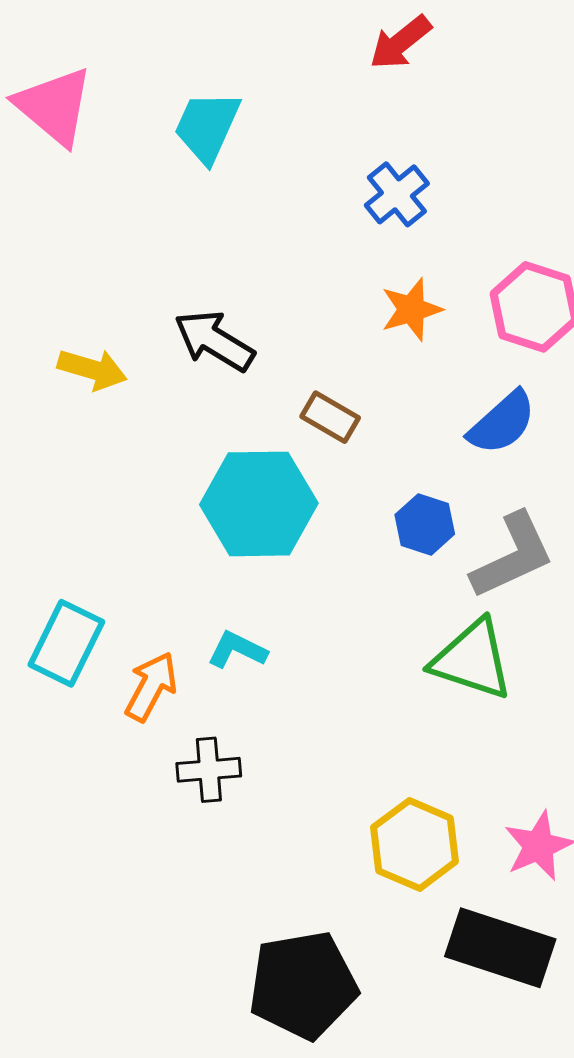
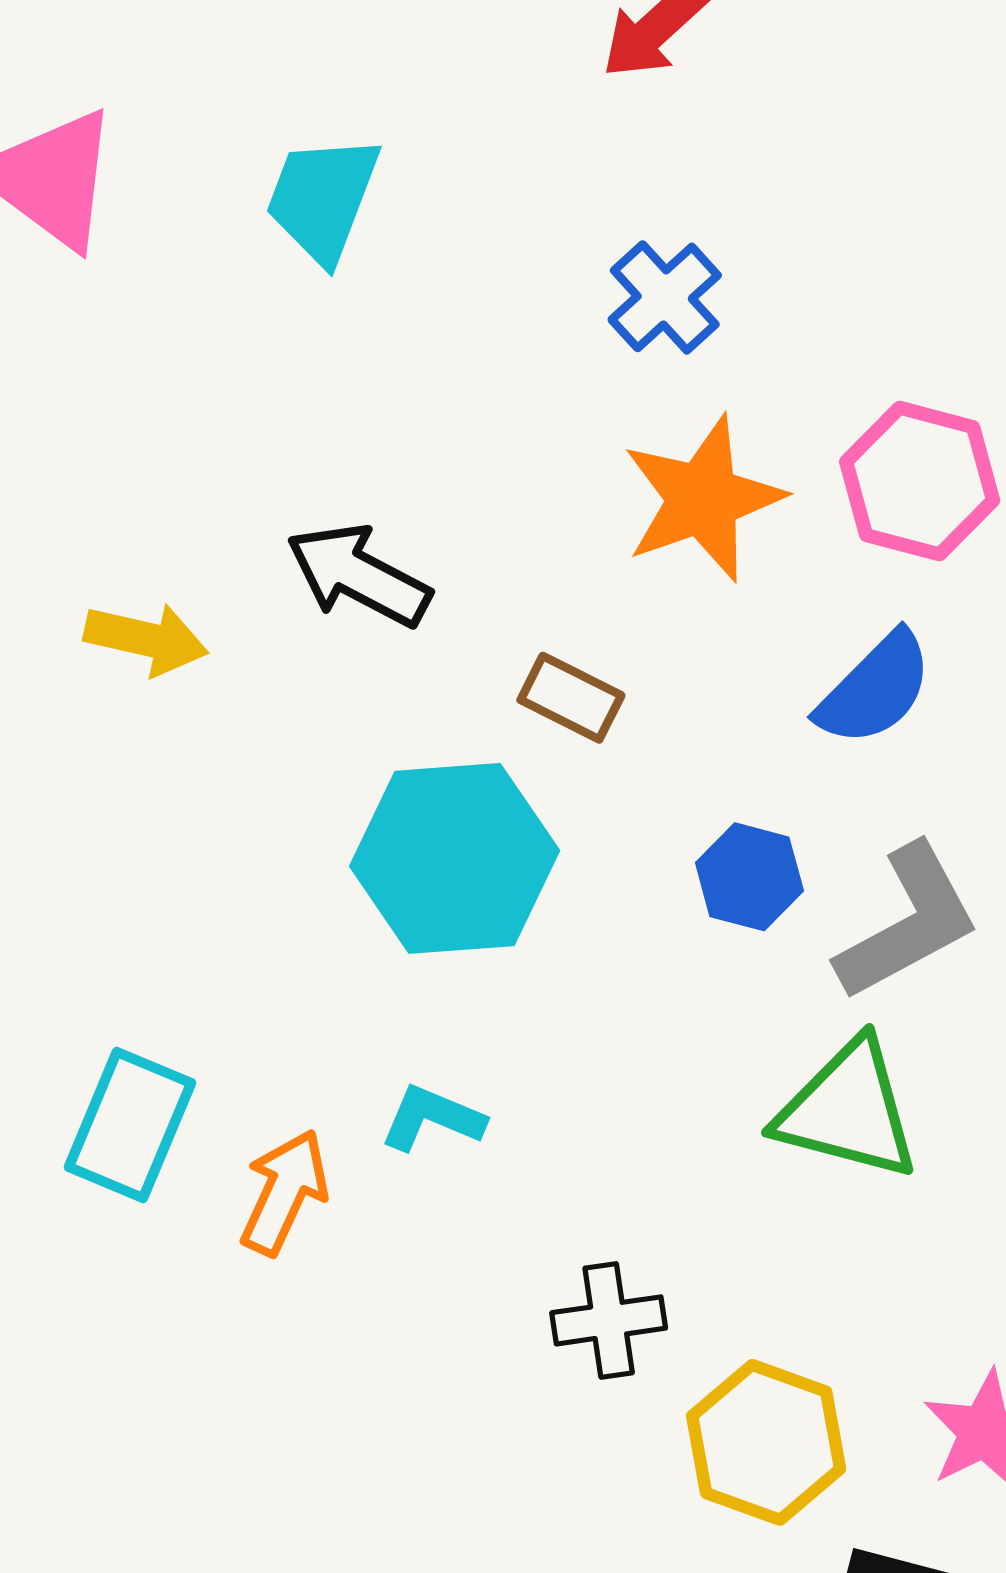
orange star: (411, 309) -> (703, 499), size x1.5
black cross: (209, 770) -> (609, 1320), moved

